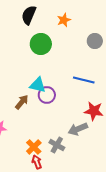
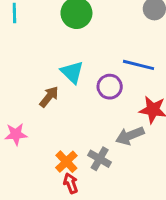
cyan triangle: (38, 85) -> (72, 72), turned 30
purple circle: (47, 95) -> (110, 87), moved

